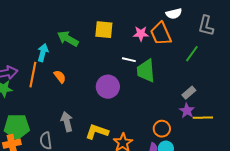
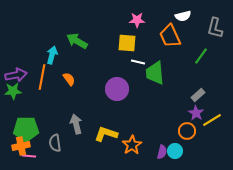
yellow square: (104, 30) -> (127, 43), moved
pink star: (141, 34) -> (137, 20), moved
yellow line: (203, 118) -> (212, 120), turned -30
orange circle: (162, 129) -> (187, 131), moved

